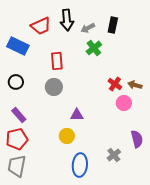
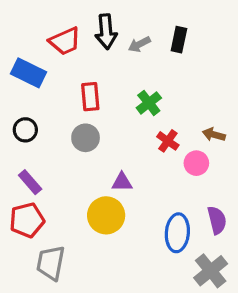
green cross: (94, 48) -> (149, 103), moved
red cross: (115, 84) -> (168, 141), moved
yellow circle: (67, 136) -> (106, 215), size x1.5
gray cross: (114, 155) -> (211, 271), moved, size x1.5
blue ellipse: (80, 165) -> (177, 233), moved
gray trapezoid: (17, 166) -> (51, 263), moved

